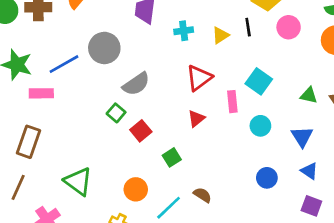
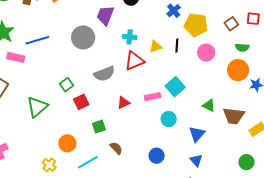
gray circle: (104, 48) -> (83, 37), moved
red triangle: (199, 78) -> (134, 61), moved
gray semicircle: (136, 84) -> (104, 74), moved
pink rectangle: (232, 102) -> (153, 97), turned 70
blue circle: (267, 178) -> (157, 156), moved
green triangle: (78, 181) -> (37, 107), moved, turned 30
brown semicircle: (202, 195) -> (116, 148), moved

